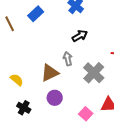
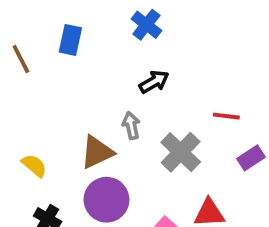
blue rectangle: (36, 14) -> (70, 40), turned -35
purple circle: (55, 98) -> (107, 200), size x1.5

